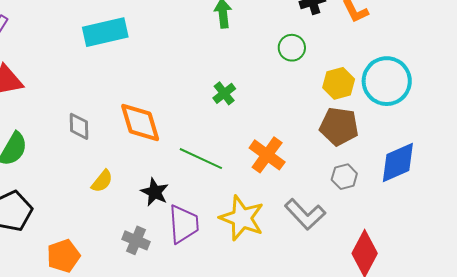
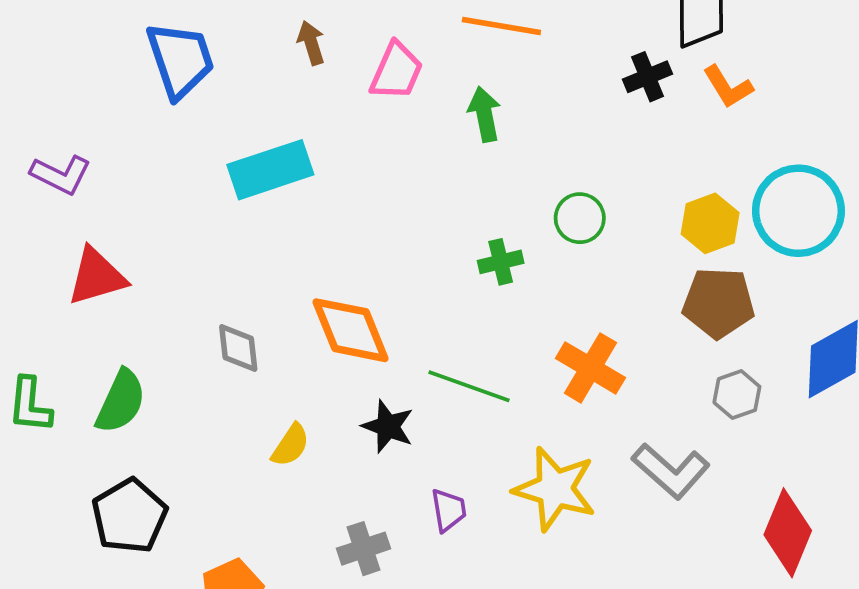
green circle: (292, 48) -> (580, 218), moved
green cross: (224, 93) -> (501, 262), turned 30
black star: (155, 192) -> (388, 426), moved
purple trapezoid: (184, 224) -> (448, 510), size x0.6
gray cross: (136, 240) -> (363, 549), turned -36

